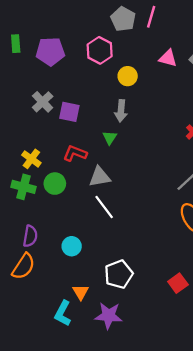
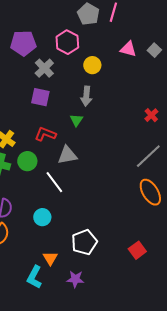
gray cross: (43, 102) -> (44, 68), moved
white line: (104, 207) -> (54, 182), moved
purple star: (109, 316) -> (75, 279), size x0.7

